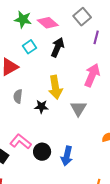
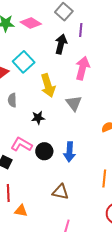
cyan square: (29, 47) -> (24, 62), moved, size x1.5
black arrow: (58, 47) -> (61, 44), moved
black star: (41, 107) -> (38, 118), moved

